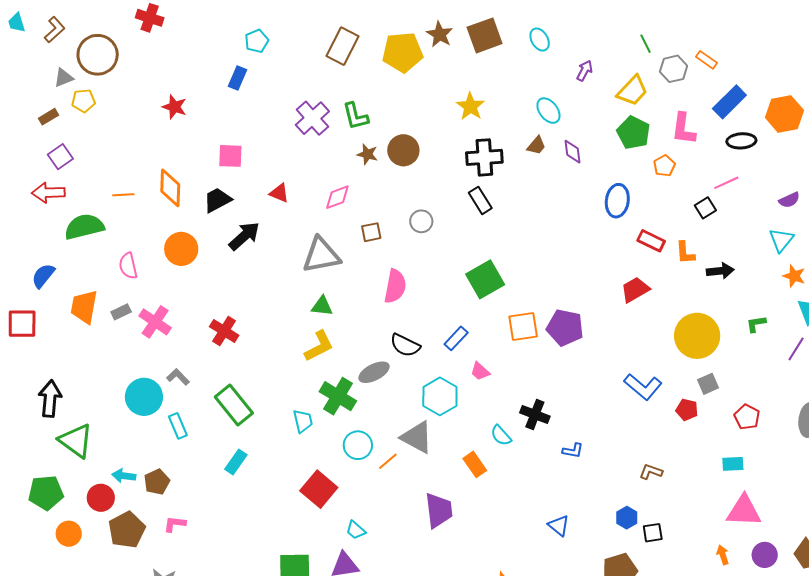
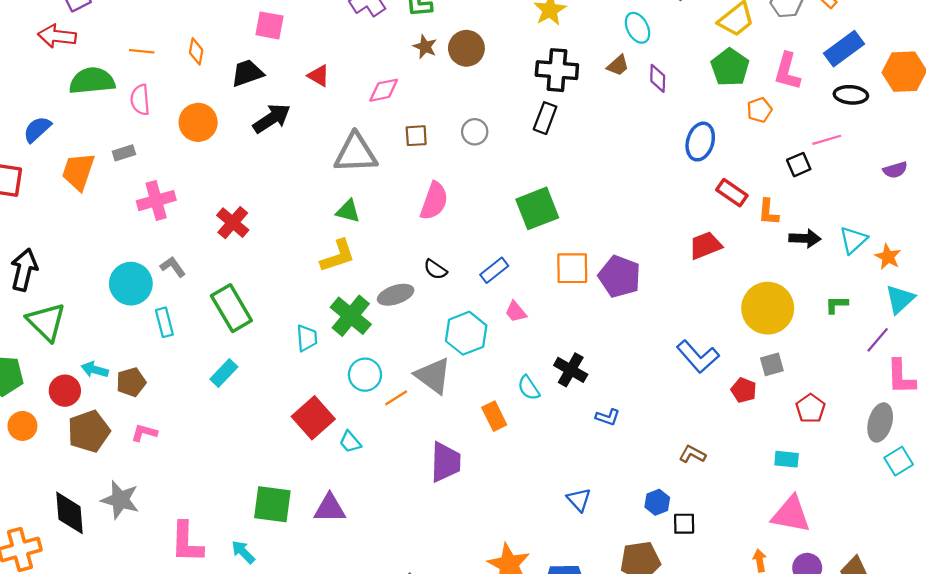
orange diamond: (170, 188) -> (196, 51), size x0.6
black rectangle: (480, 200) -> (545, 118), turned 44
cyan triangle: (781, 240) -> (853, 240), moved
pink semicircle: (128, 266) -> (140, 100), moved
gray rectangle: (121, 312) -> (124, 153), moved
pink cross: (155, 322) -> (156, 201), turned 32
black semicircle: (405, 345) -> (435, 269), size x0.7
cyan trapezoid: (356, 530) -> (350, 442), moved

